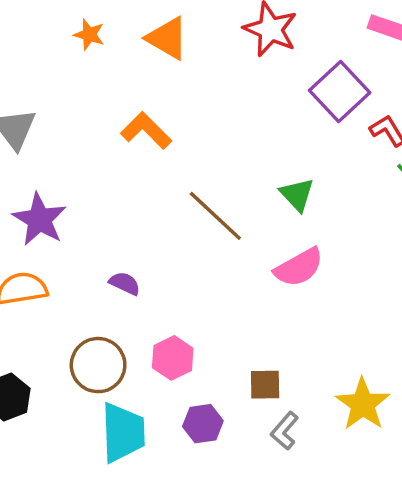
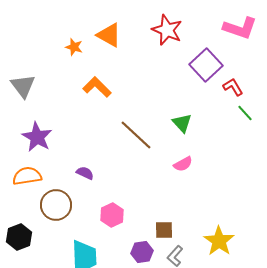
orange star: (89, 35) -> (74, 47), moved
pink semicircle: (299, 267) -> (183, 164), size x0.7
brown circle: (98, 365) -> (56, 205), moved
purple hexagon: (203, 424) -> (142, 252), moved

